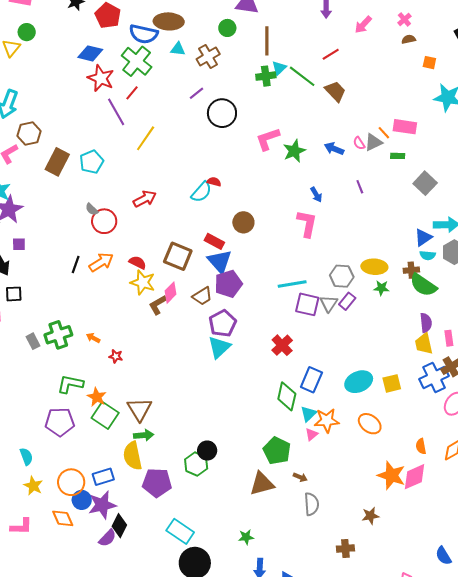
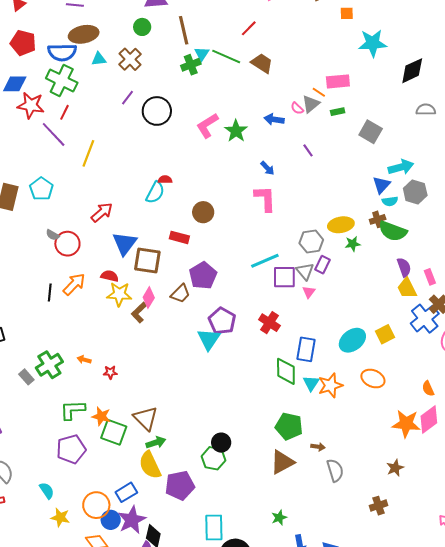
blue triangle: (220, 261) -> (125, 243), moved, turned 32
purple pentagon: (223, 323) -> (222, 321), moved
pink triangle: (312, 434) -> (309, 292), moved
cyan rectangle: (180, 531) -> (214, 528), turned 68

